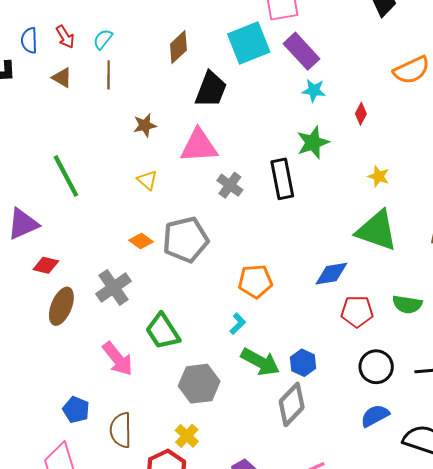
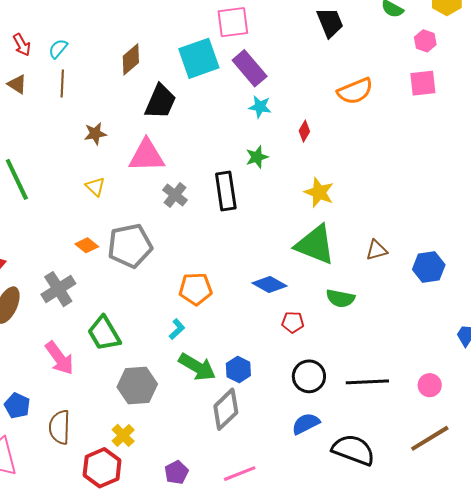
green star: (313, 143) -> (257, 157), size x0.7
yellow star: (379, 176) -> (319, 192), size x1.4
blue diamond: (331, 274) -> (269, 285), turned 36
green semicircle: (407, 304) -> (340, 298), moved
red pentagon: (357, 312) -> (293, 322), size x0.7

